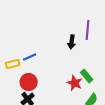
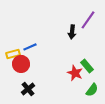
purple line: (88, 30) -> (88, 20), turned 30
red circle: (29, 82) -> (21, 64), moved

